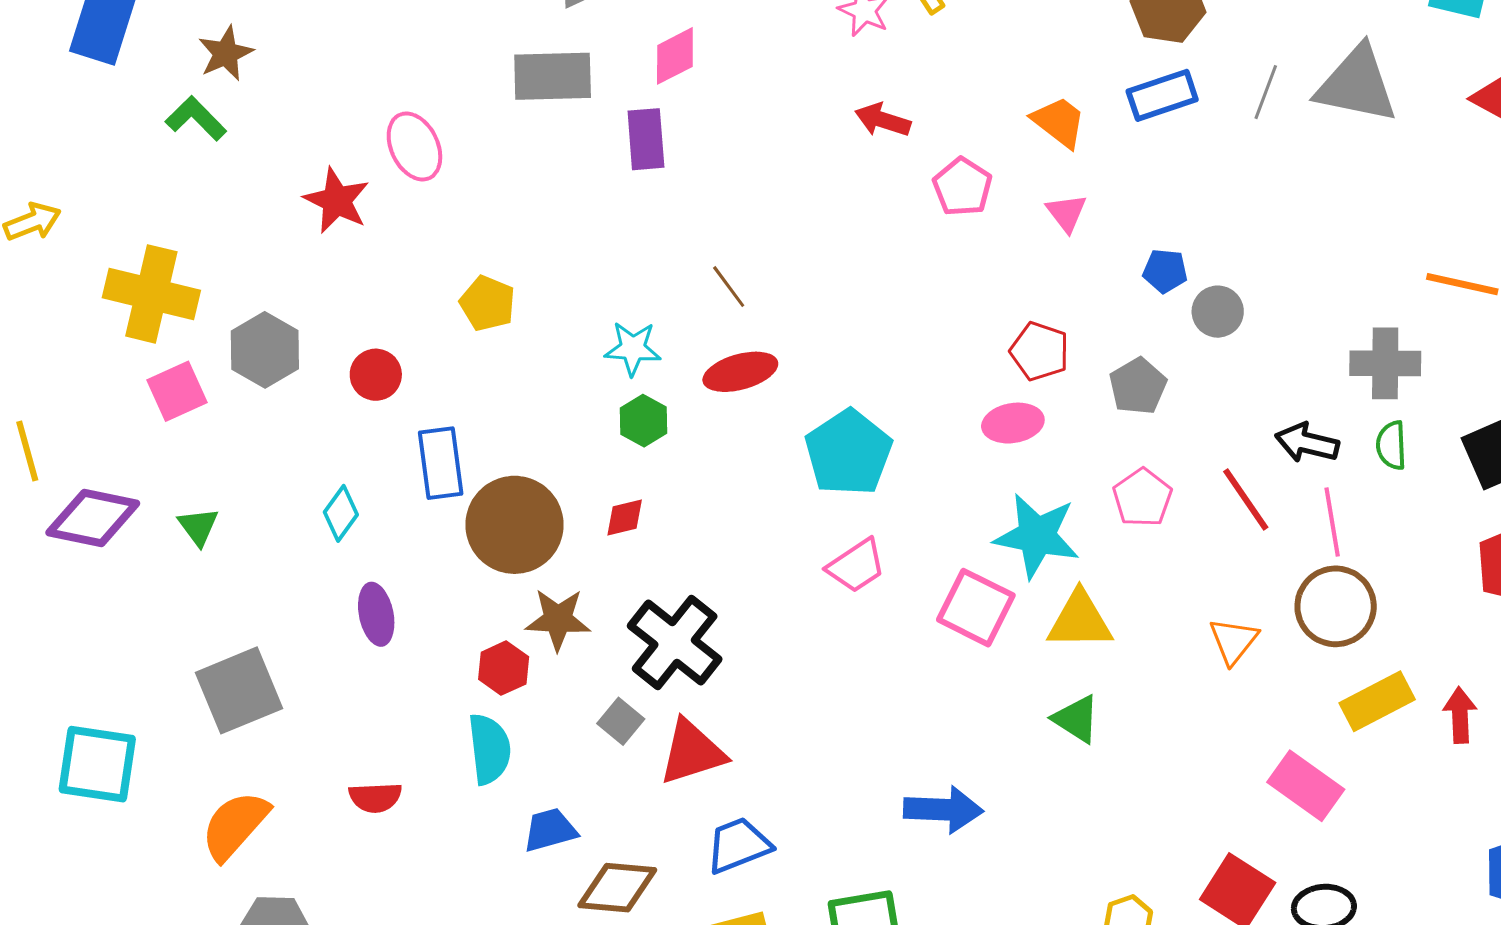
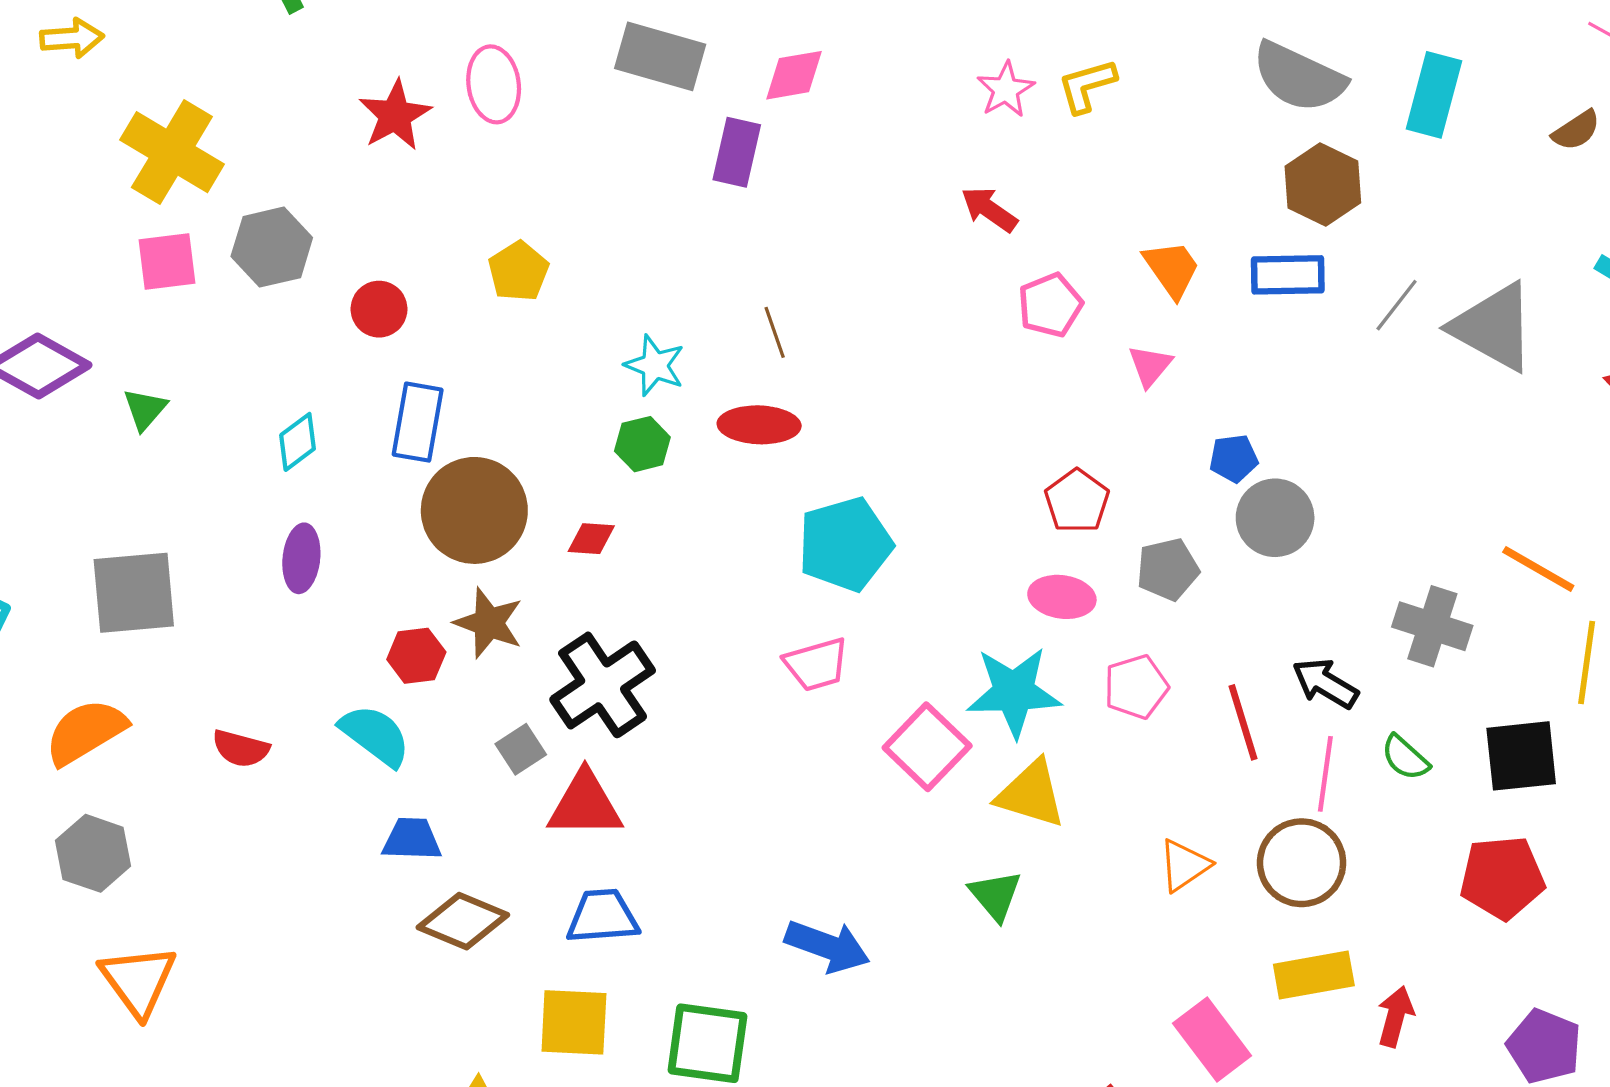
blue pentagon: (1165, 271) -> (1234, 458), turned -30
gray circle: (1218, 312) -> (1275, 518), size x1.4
pink ellipse: (1013, 423) -> (1062, 597), moved
green semicircle: (1391, 445) -> (1405, 758), moved, turned -63
cyan star: (1037, 536) -> (1014, 692), turned -30
cyan semicircle: (489, 749) -> (375, 735), turned -64

